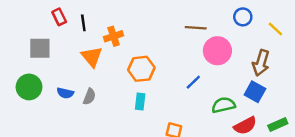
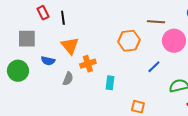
orange cross: (114, 36) -> (88, 64), moved
orange hexagon: (141, 69) -> (129, 41), moved
blue semicircle: (65, 93) -> (48, 61), moved

